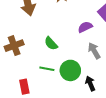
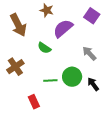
purple semicircle: (85, 27) -> (63, 28), moved, size x1.5
green semicircle: (51, 43) -> (44, 48), moved

